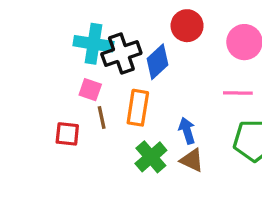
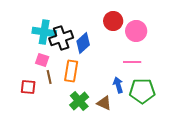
red circle: (187, 26) -> (113, 21), moved
blue arrow: (187, 131) -> (118, 85), moved

